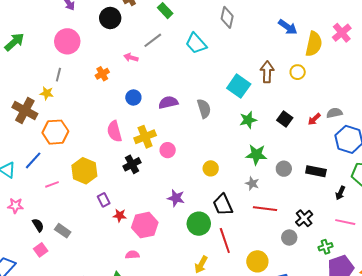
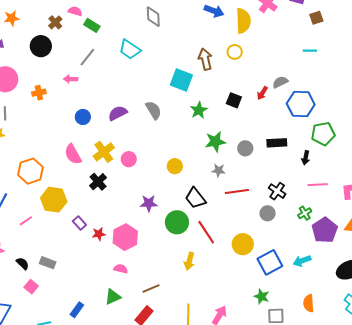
orange cross: (102, 74) -> (39, 93), moved, turned 32
orange hexagon: (55, 132) -> (30, 171), moved
pink semicircle: (132, 255) -> (121, 269), turned 32

